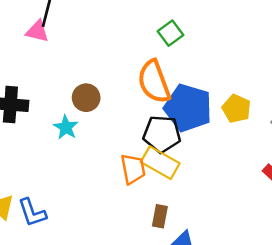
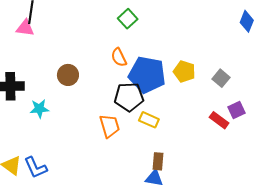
orange semicircle: (154, 82) -> (119, 57), size x0.6
cyan star: (66, 127) -> (39, 109), moved, turned -30
yellow rectangle: (160, 163) -> (149, 120), moved, size x0.7
brown rectangle: (160, 216) -> (158, 161), moved

